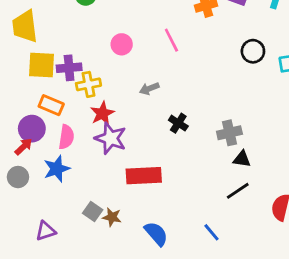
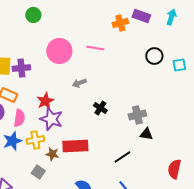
pink line: (171, 40) -> (95, 48), turned -54
pink circle: (122, 44) -> (59, 51), size x1.6
yellow cross: (88, 84) -> (35, 140), moved
black line: (238, 191) -> (122, 157), moved
brown star: (112, 217) -> (52, 154), moved

